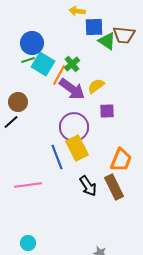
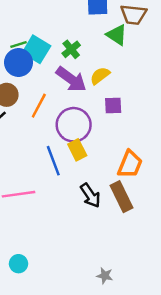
green triangle: (107, 41) -> (117, 35), moved
blue circle: (32, 43) -> (19, 62), moved
orange line: (59, 75) -> (39, 106), moved
yellow rectangle: (77, 148) -> (77, 150), size x0.7

